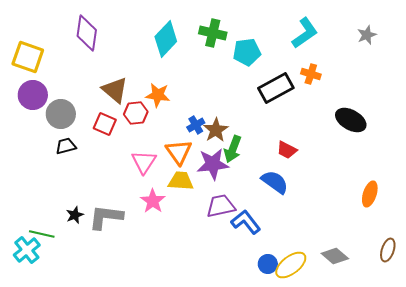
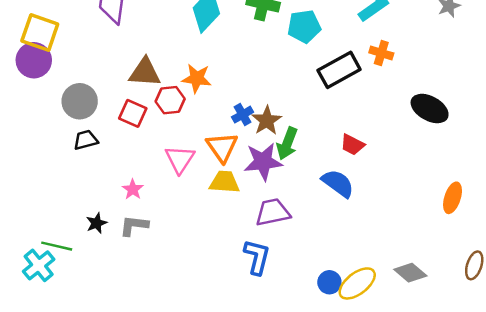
brown triangle: (115, 90) -> (145, 72), turned -36
purple circle: (33, 95) -> (34, 60), moved
pink star: (153, 201) -> (133, 189), moved, size x0.7
gray L-shape: (106, 217) -> (134, 226), size x0.7
blue L-shape: (246, 222) -> (257, 257), moved, turned 52

